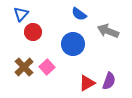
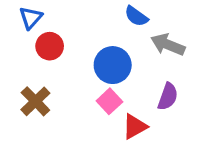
blue semicircle: (79, 14) -> (136, 16), moved
pink square: (47, 67) -> (109, 101), moved
purple semicircle: (109, 81) -> (168, 97), moved

